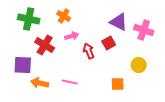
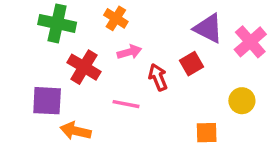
pink cross: (144, 30) -> (250, 42), turned 30
pink line: (70, 82) -> (126, 104), moved

